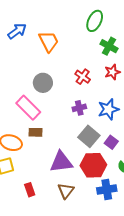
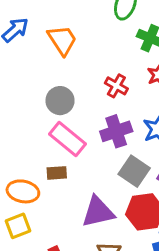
pink rectangle: (28, 108) -> (67, 139), moved
purple cross: (79, 108) -> (116, 131), size x1.5

